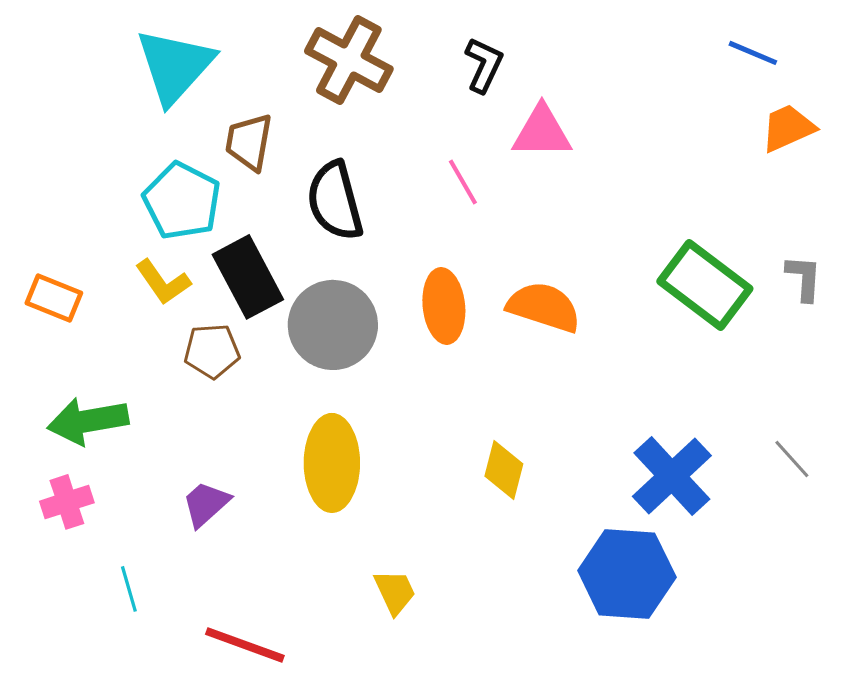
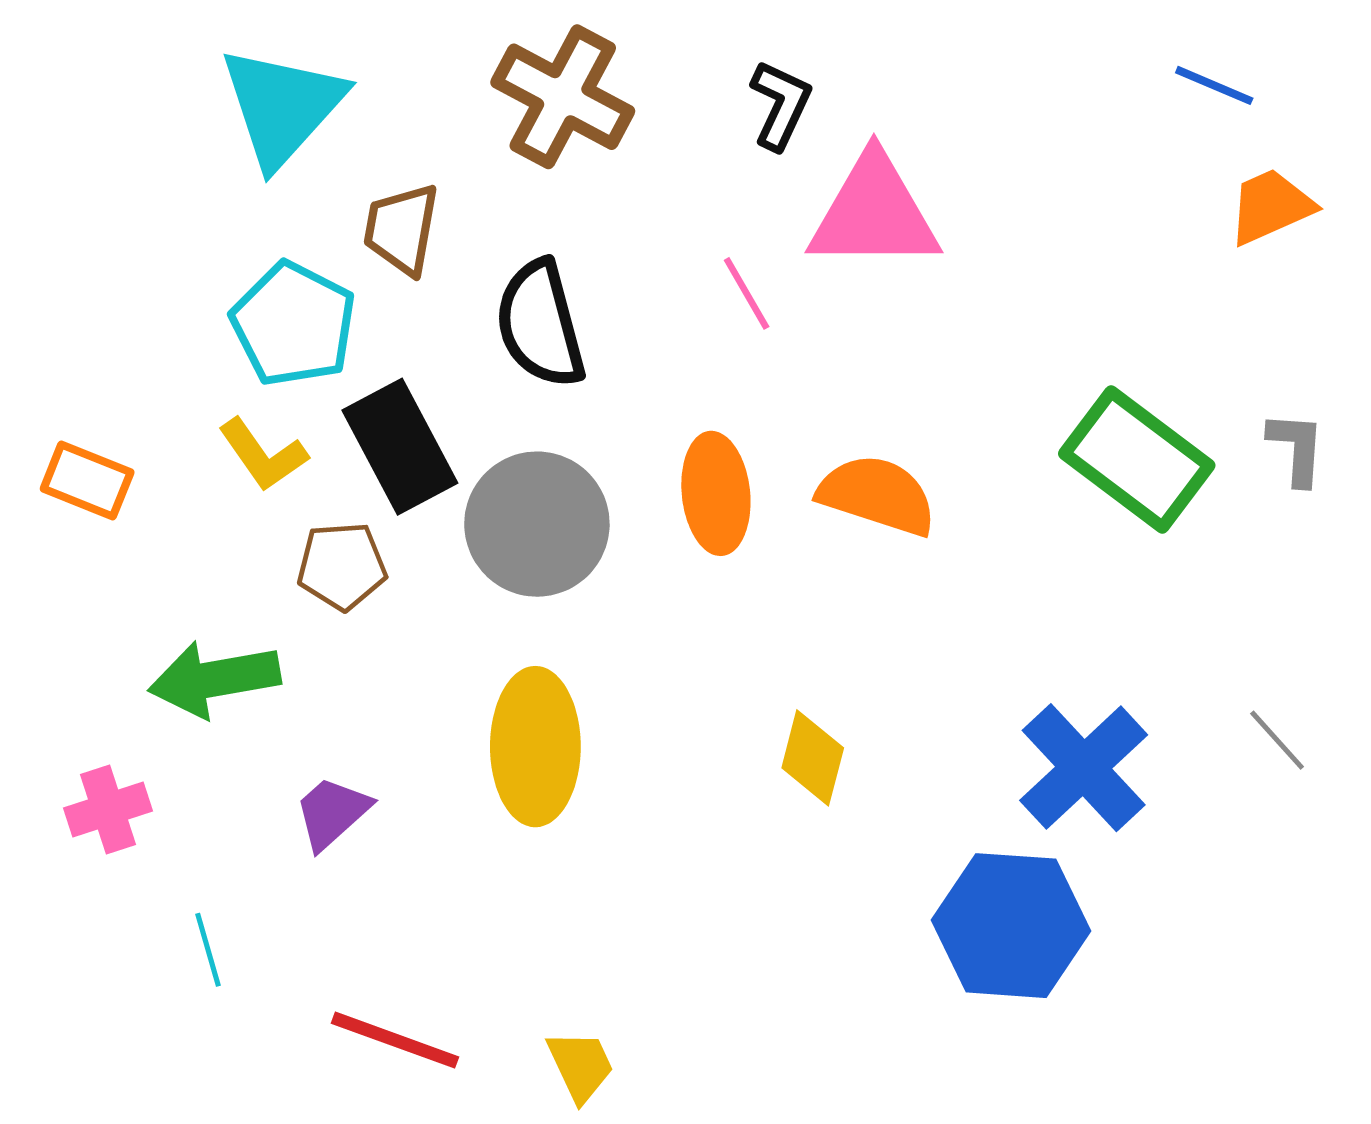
pink triangle: (542, 132) -> (874, 213), size x1.4
green arrow: (88, 421) -> (214, 679), moved
yellow trapezoid: (395, 592) -> (580, 1066), moved

